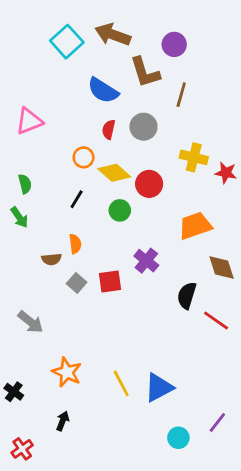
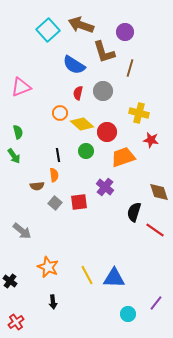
red star: (226, 173) -> (151, 140), moved
black line: (77, 199) -> (58, 155), moved, turned -40
orange trapezoid: (195, 226) -> (123, 157), moved
blue triangle: (159, 388) -> (114, 278), turned 30
black arrow: (63, 421) -> (53, 302), moved, turned 152

